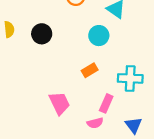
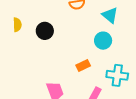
cyan circle: (99, 36) -> (103, 41), moved

